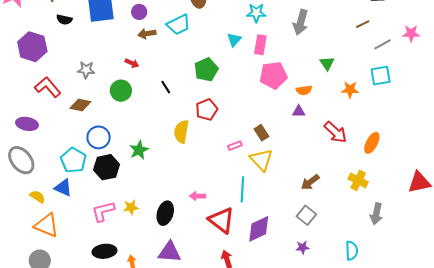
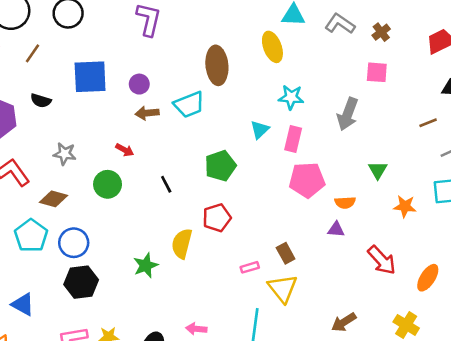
black semicircle: (64, 20) -> (41, 101), moved
green star: (139, 150) -> (146, 265), moved
cyan pentagon: (73, 160) -> (31, 236), moved

